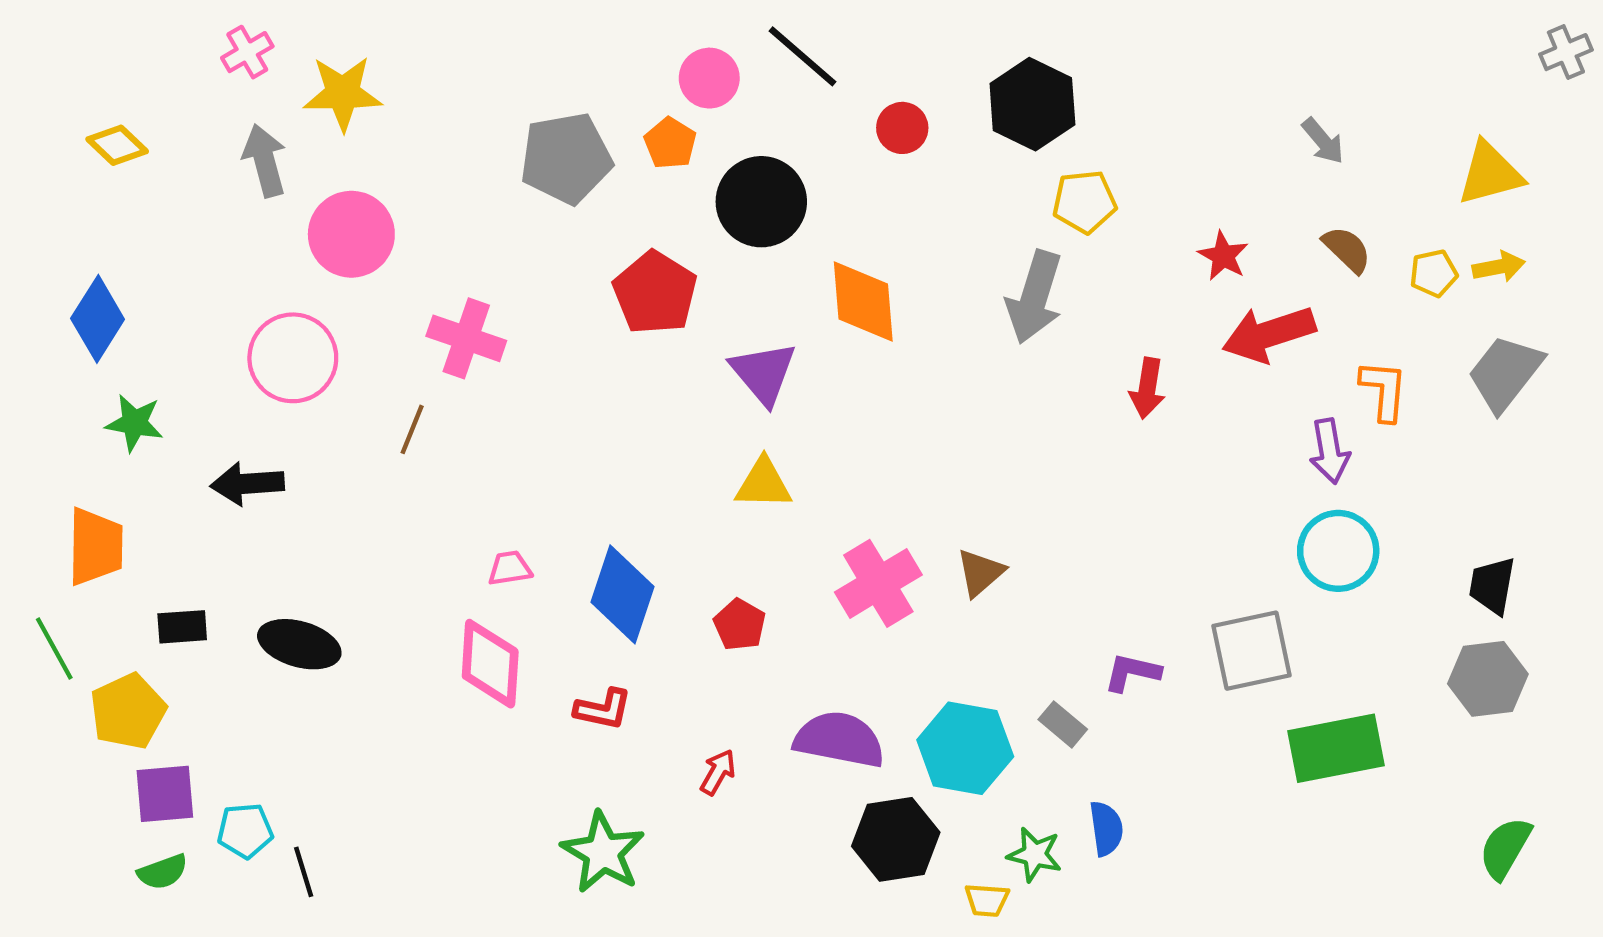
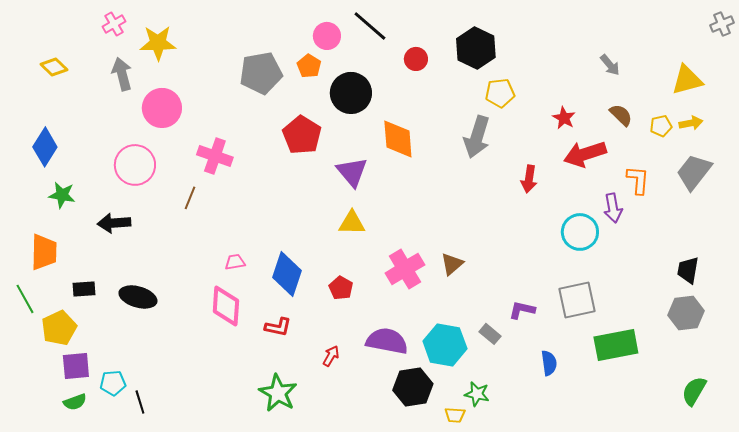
cyan circle: (1338, 551) -> (580, 232), moved
blue semicircle: (1106, 829) -> (549, 363), moved

